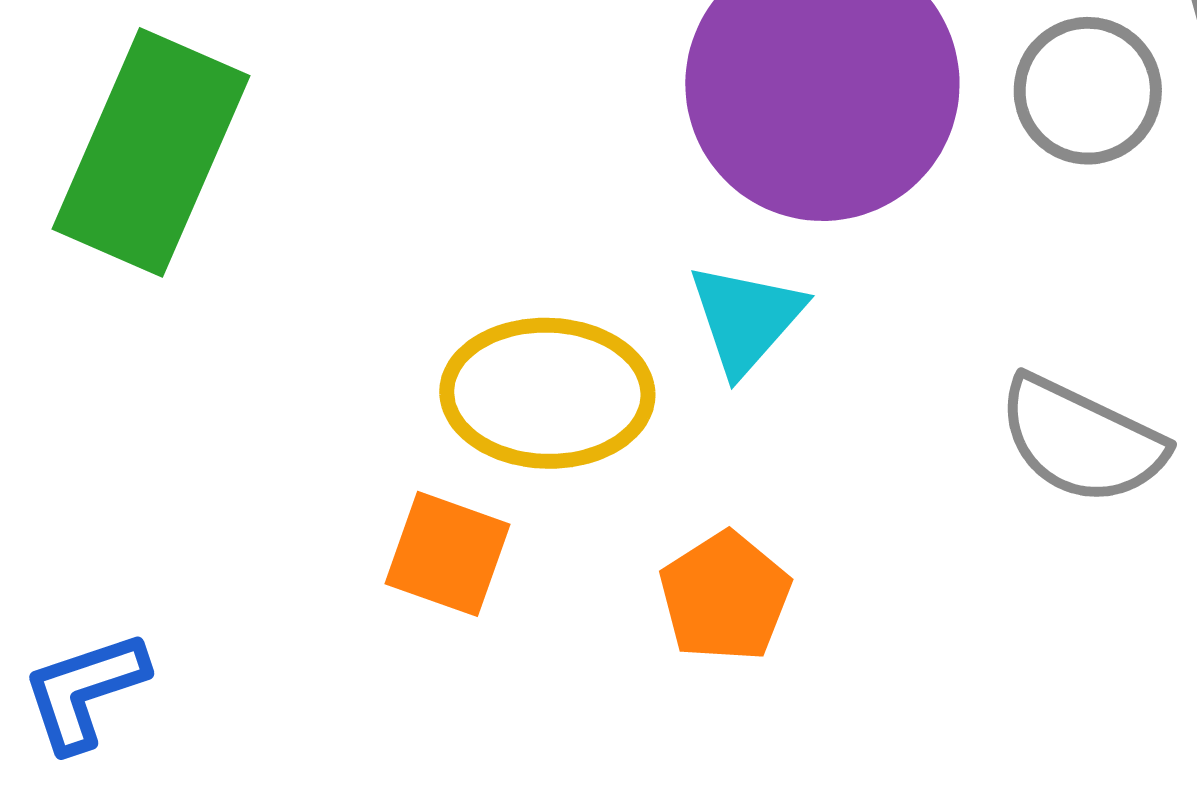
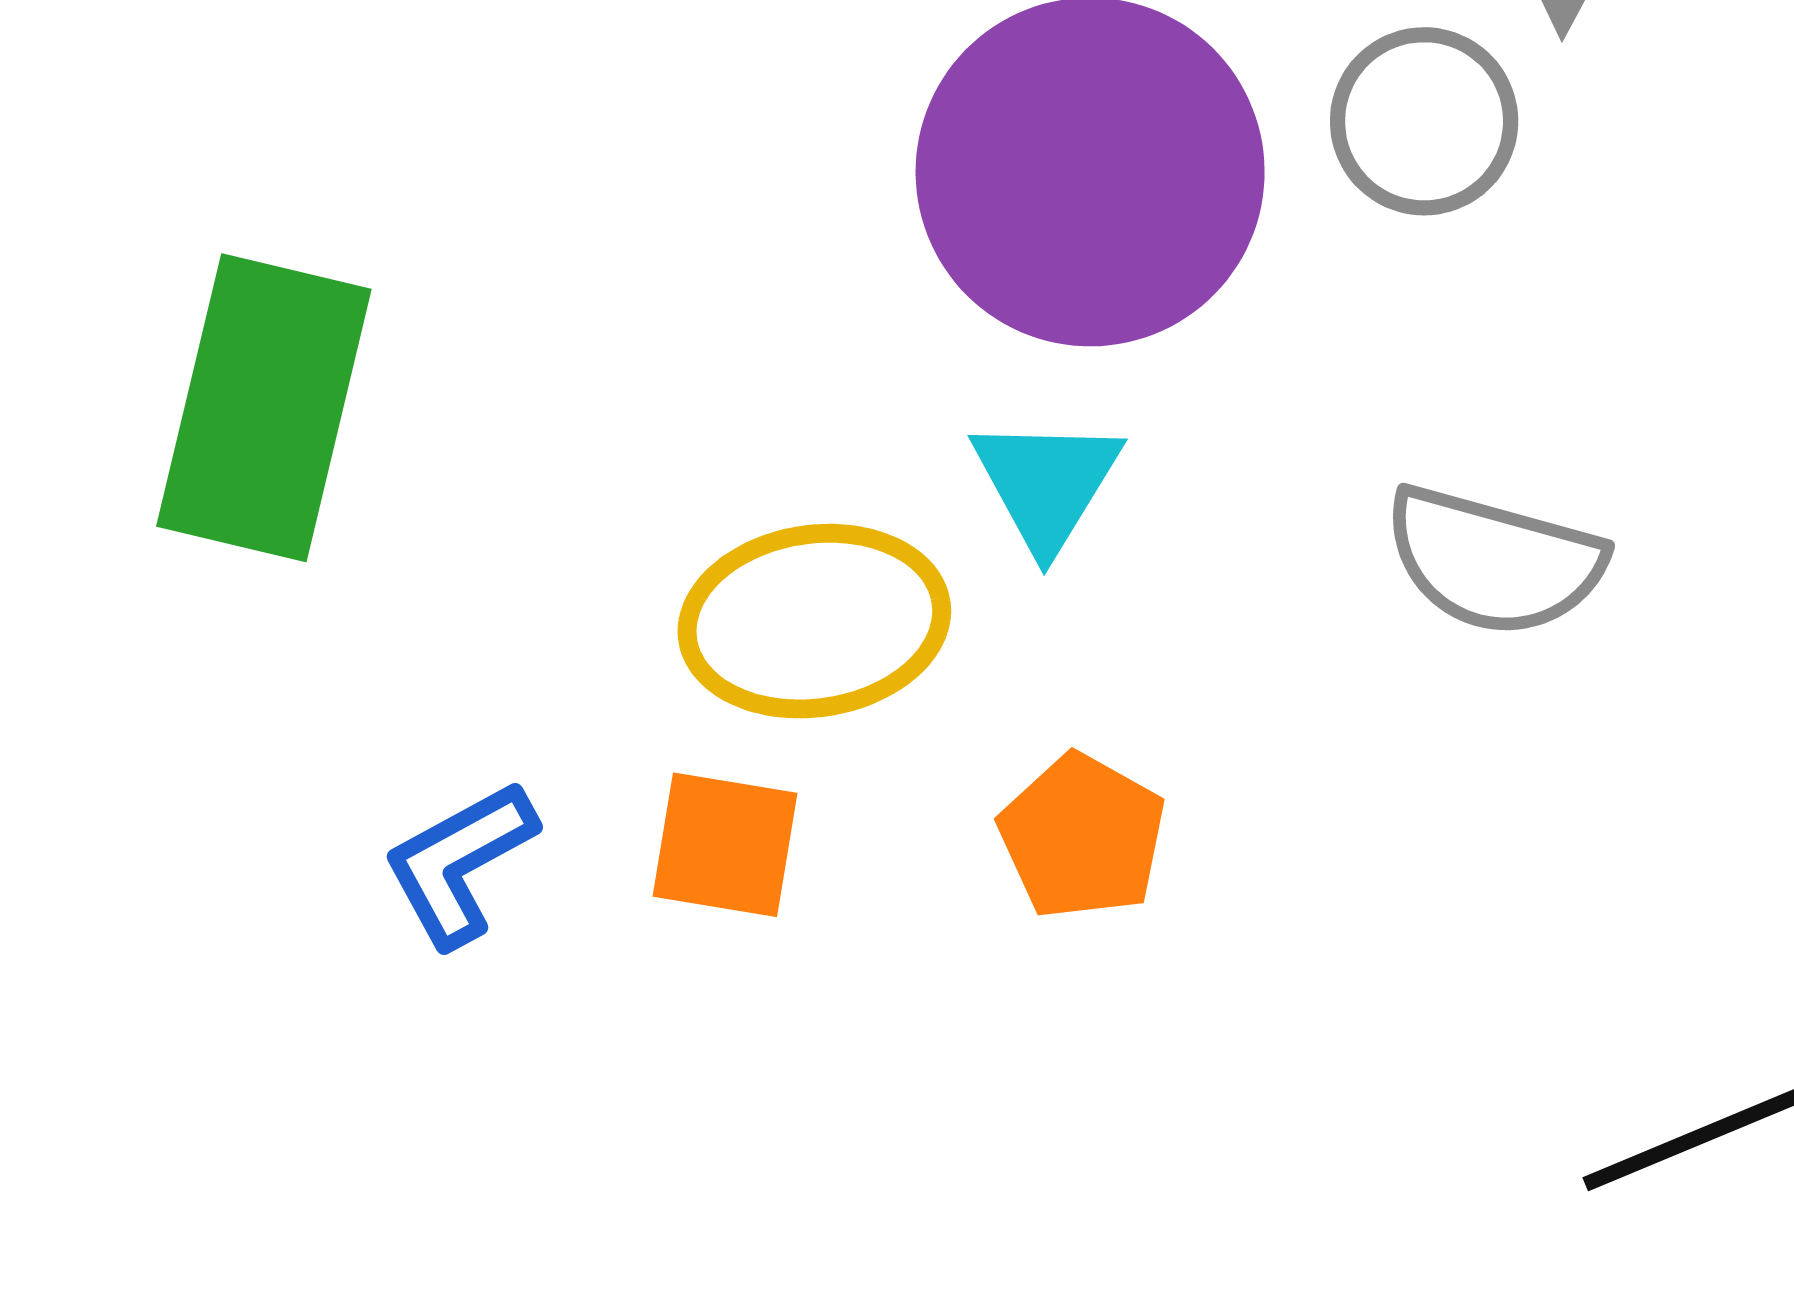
blue L-shape: (85, 691) -> (459, 863), moved

